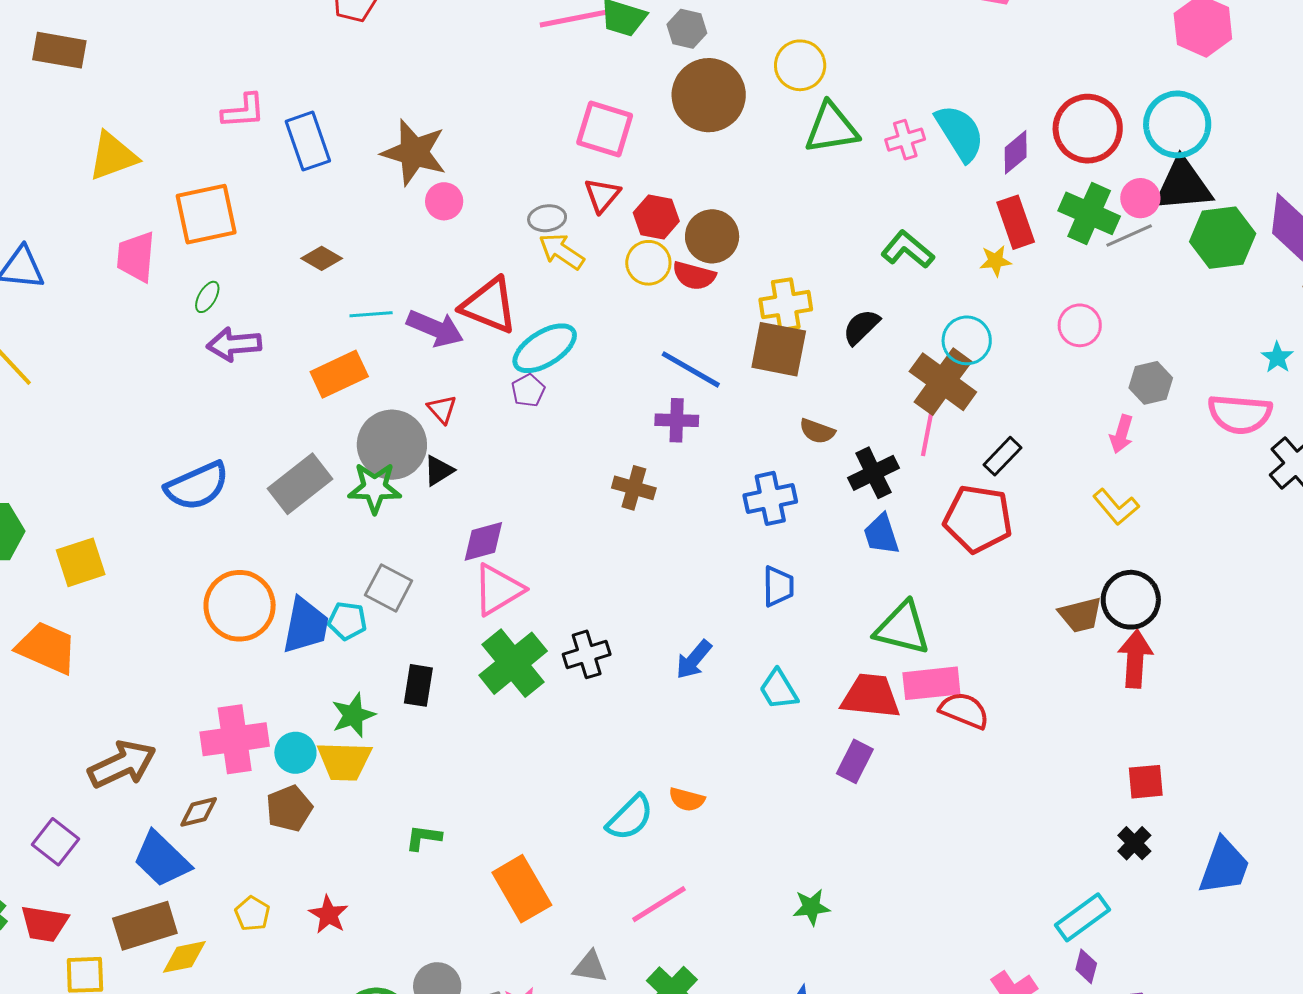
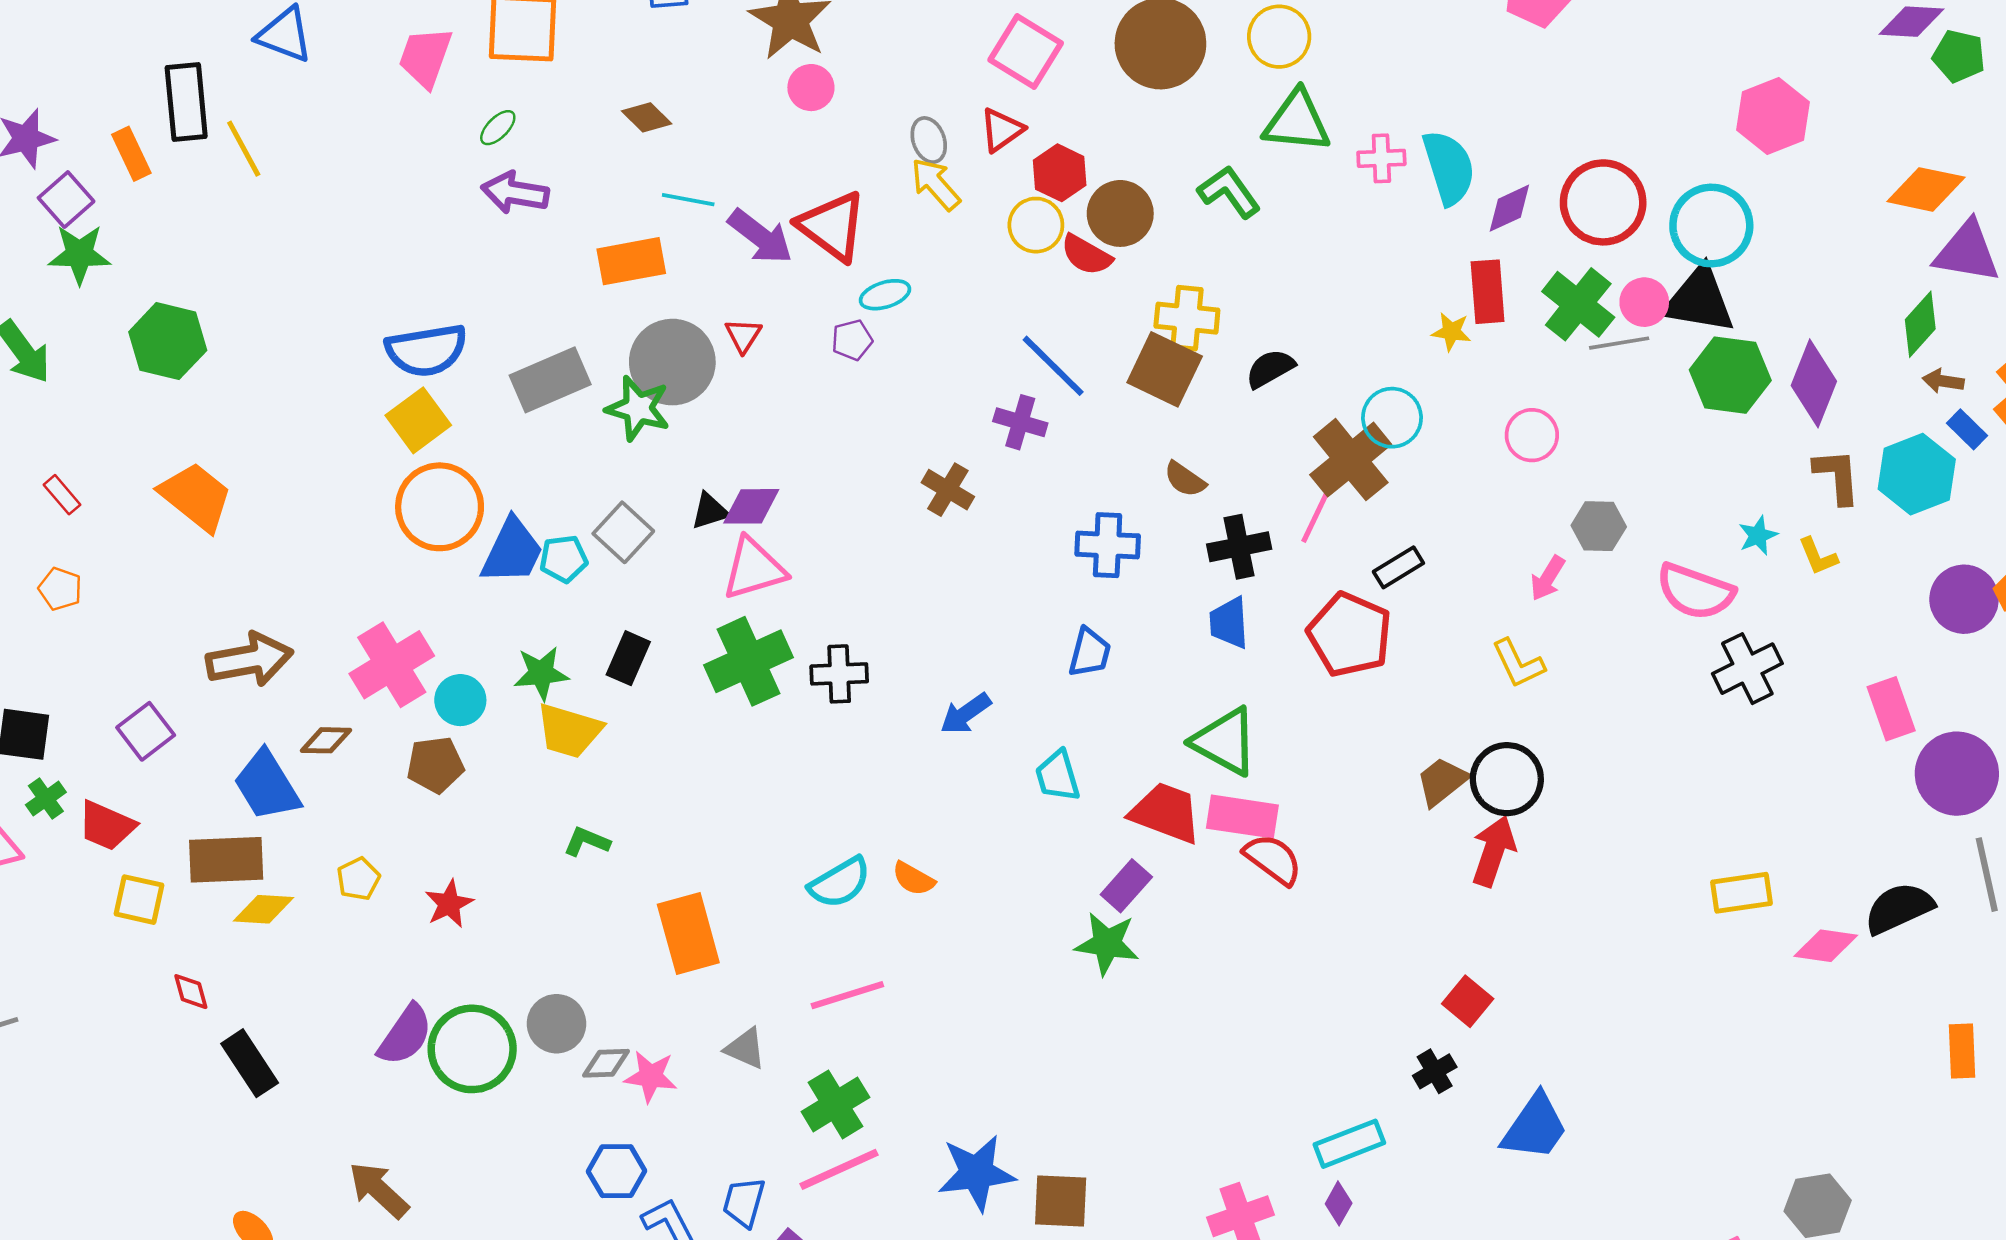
gray ellipse: (547, 218) -> (929, 140), turned 63
green L-shape: (908, 250) -> (1229, 192), moved
cyan ellipse: (545, 348) -> (885, 295), size x0.6
black triangle: (439, 471) -> (710, 511), moved
yellow square: (81, 562) -> (418, 420), moved, turned -33
brown trapezoid: (1081, 615) -> (1442, 781), turned 141
cyan pentagon: (347, 621) -> (564, 559), turned -30
pink cross: (235, 739) -> (392, 665), turned -38
yellow trapezoid: (344, 761) -> (569, 731), moved
red square: (1146, 782) -> (1468, 1001), turned 30
green star: (811, 907) -> (1107, 944), moved, size x1.4

